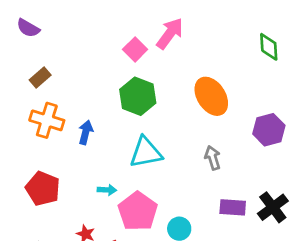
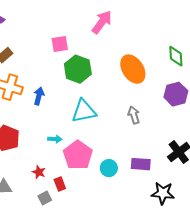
green diamond: (269, 47) -> (176, 56), moved
pink square: (135, 49) -> (60, 44), moved, turned 36
purple rectangle: (233, 207) -> (141, 164), moved

